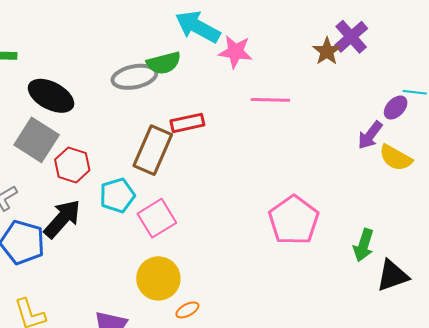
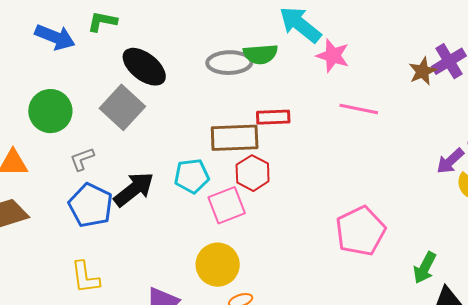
brown rectangle: (153, 150) -> (235, 138), turned 54
red hexagon: (72, 165) -> (253, 173), moved

